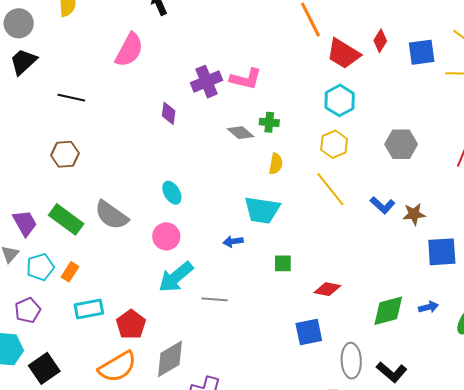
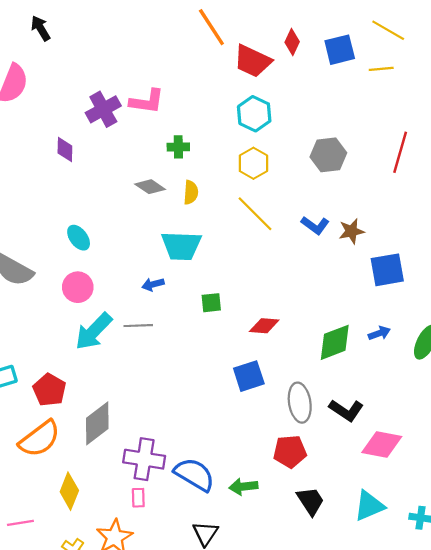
gray diamond: (241, 133) -> (150, 187), moved
gray line: (215, 299) -> (138, 326), moved

